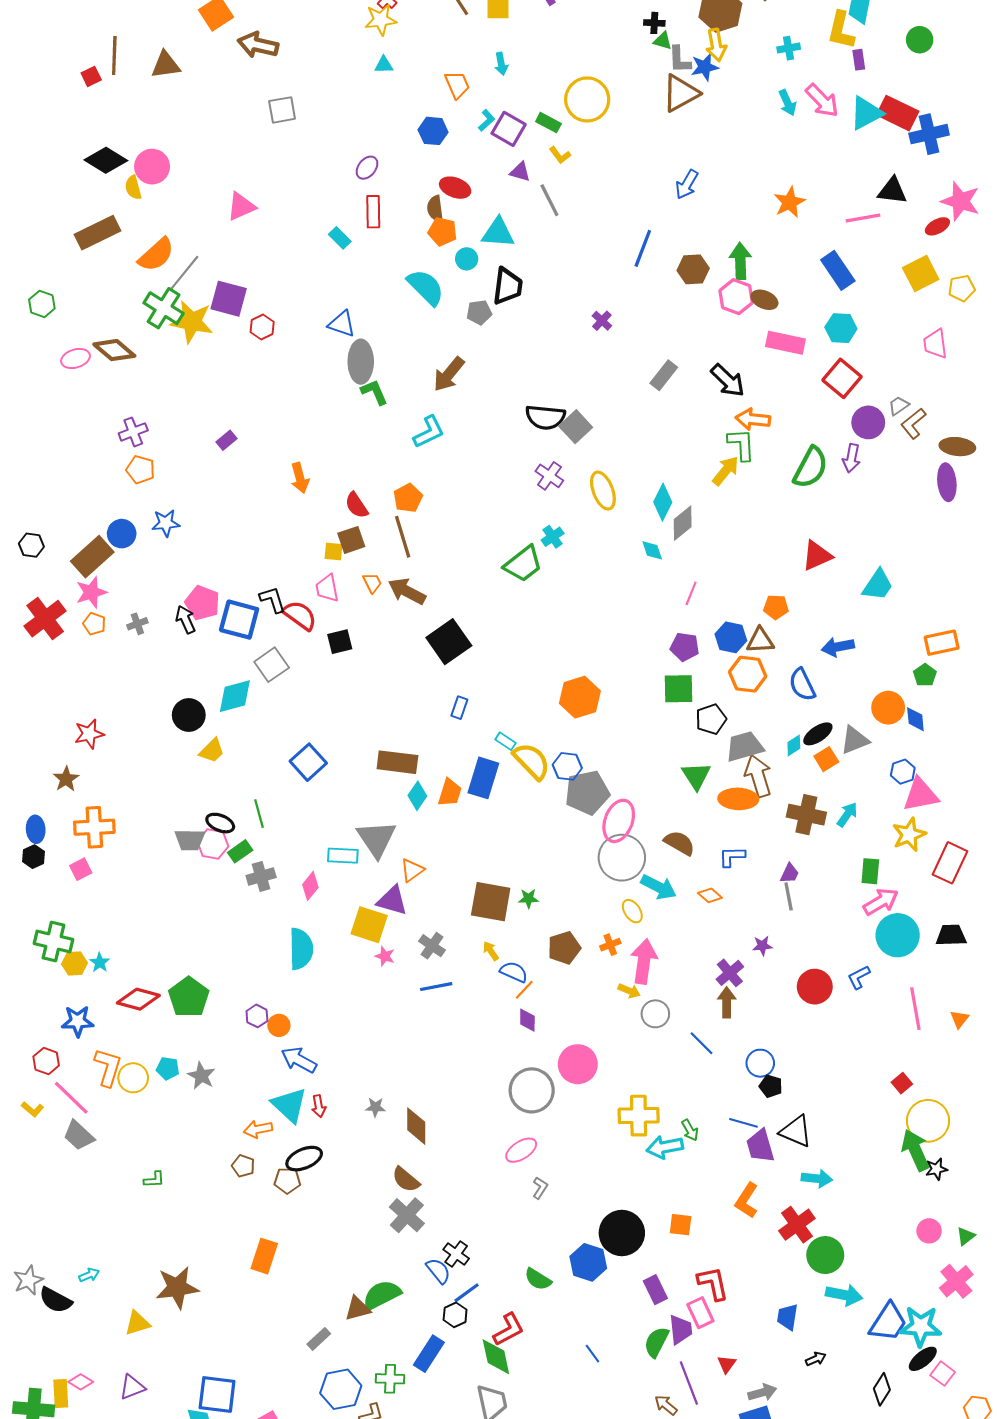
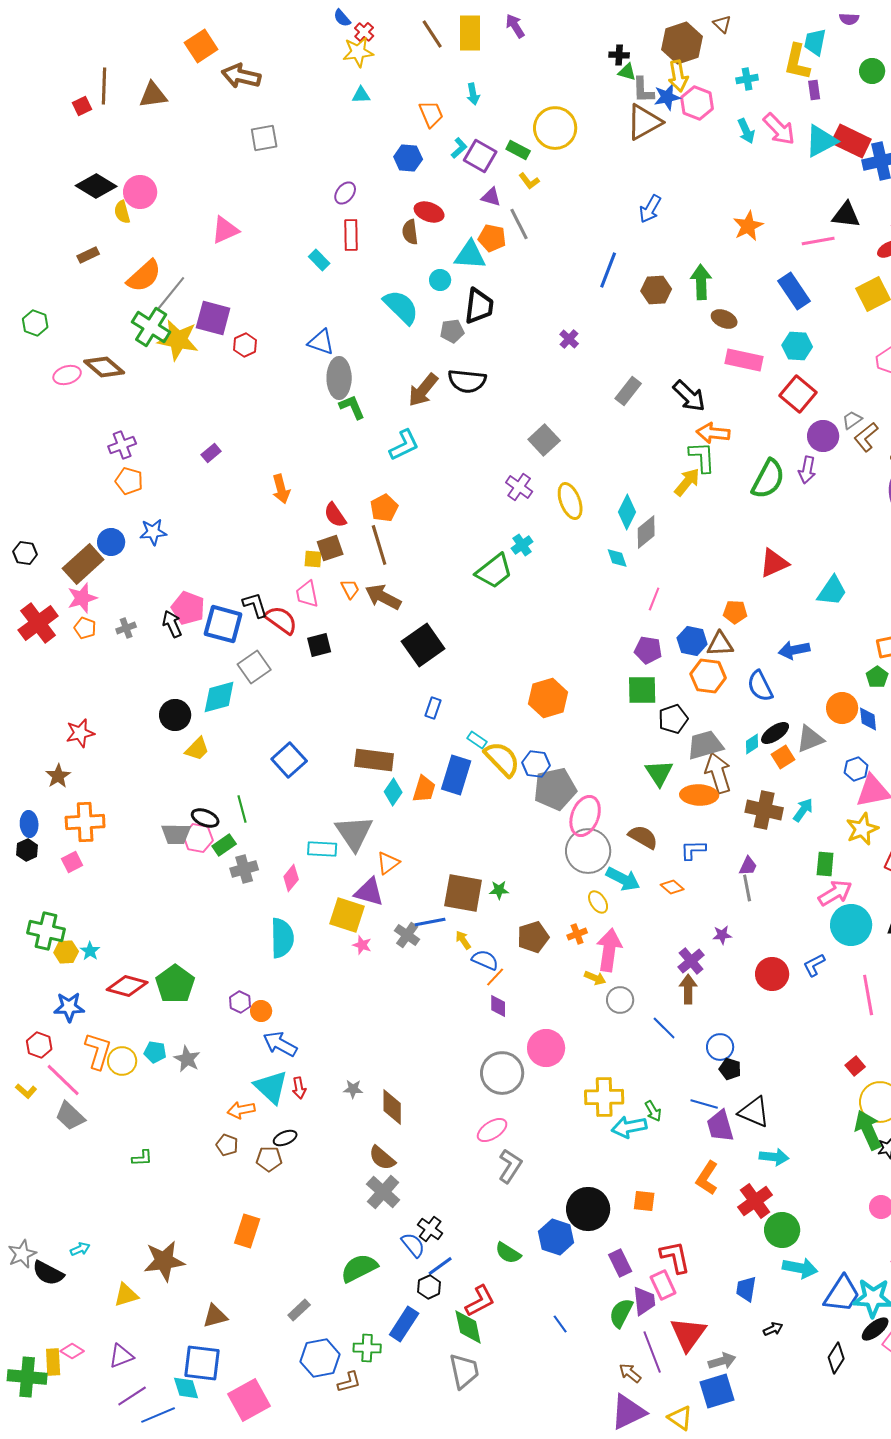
orange pentagon: (443, 232) -> (492, 238), moved
brown rectangle: (98, 233) -> (88, 255), size x0.5
pink hexagon: (736, 297) -> (697, 103), moved
black semicircle: (545, 417) -> (467, 381), moved
blue line: (436, 987) -> (430, 922), moved
black ellipse: (304, 1159) -> (285, 1138), size x0.7
gray L-shape: (540, 1188) -> (510, 1166), size x1.6
brown triangle: (358, 1309) -> (215, 1316), moved
red triangle: (727, 1364) -> (688, 1334), size x2.0

